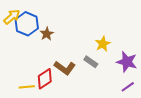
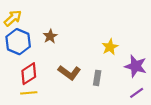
blue hexagon: (27, 24) -> (18, 42), moved
gray rectangle: (91, 62) -> (97, 78), moved, turned 64
red diamond: (45, 79) -> (29, 74), moved

